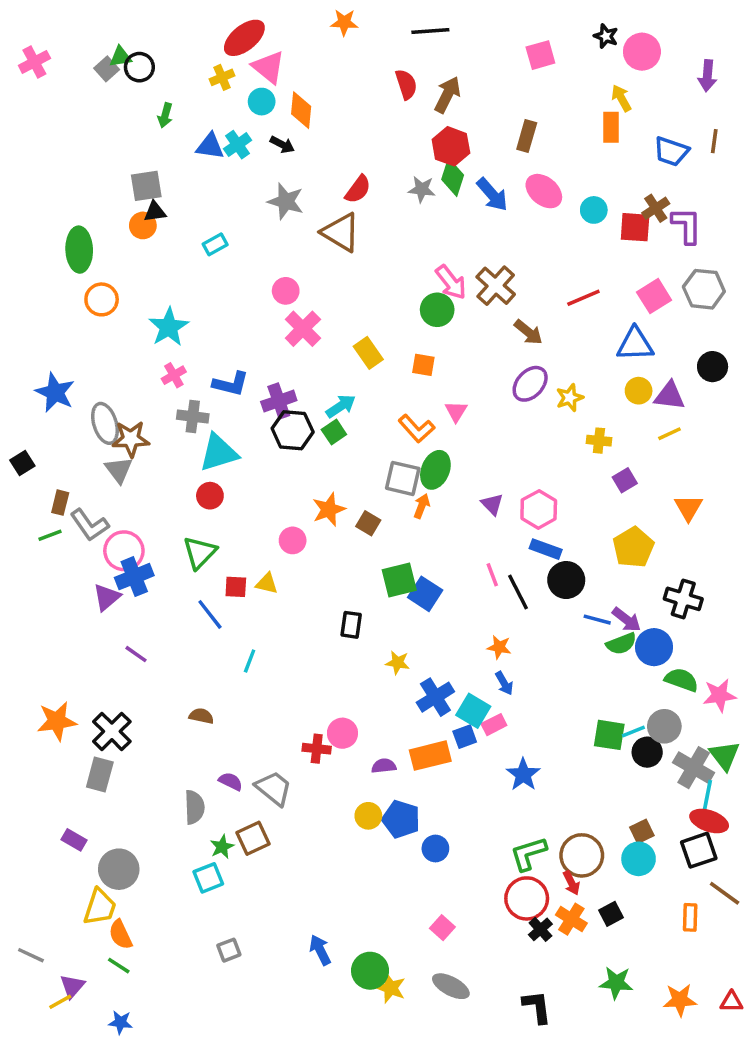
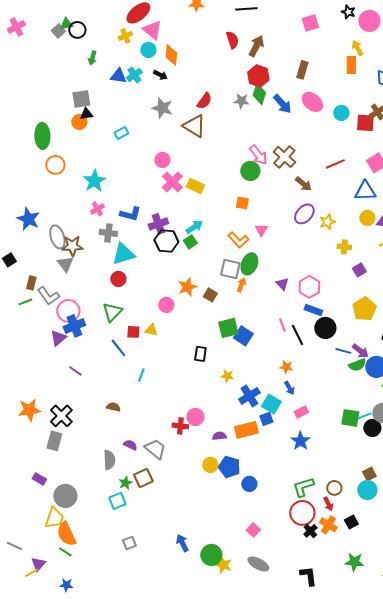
yellow rectangle: (368, 353) -> (195, 186), moved, turned -30
pink rectangle: (494, 725) -> (301, 412), moved
brown circle: (582, 855) -> (334, 488), size x0.6
orange semicircle: (120, 935) -> (66, 534), size x1.4

